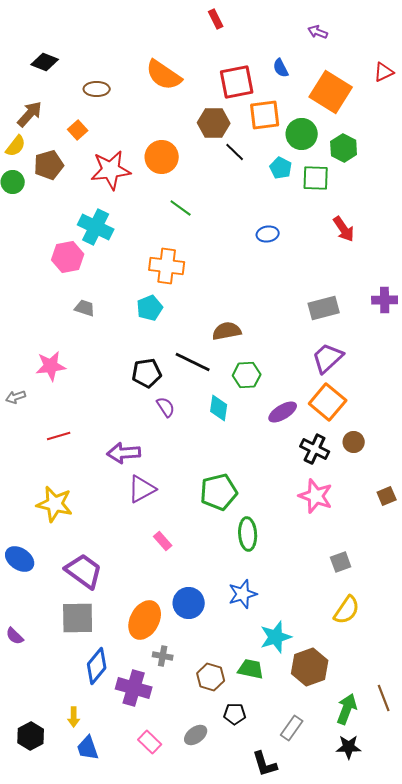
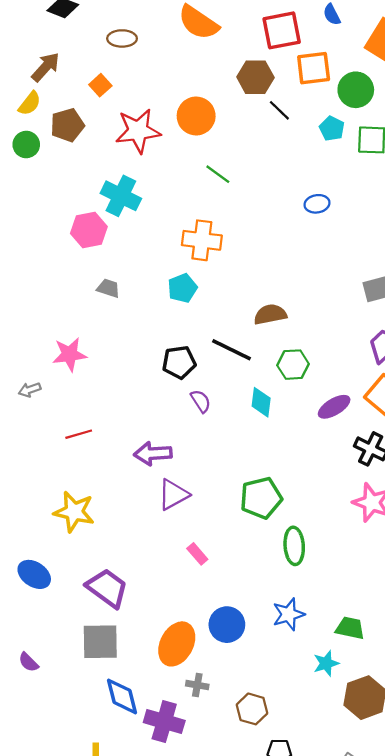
cyan star: (276, 637) -> (326, 663), size x0.7
blue diamond: (97, 666) -> (122, 696), turned -54
green trapezoid: (251, 669) -> (350, 628), moved

